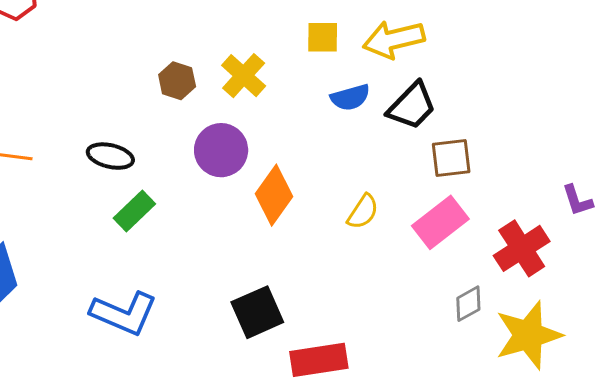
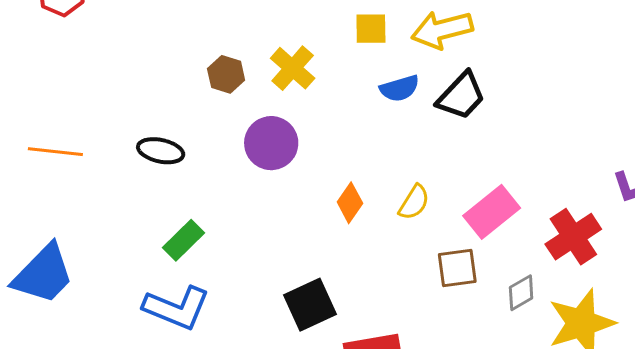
brown square: (451, 158) -> (457, 268), moved
orange diamond: (274, 195) -> (350, 203), moved, size x0.7
green rectangle: (134, 211) -> (183, 240), moved

